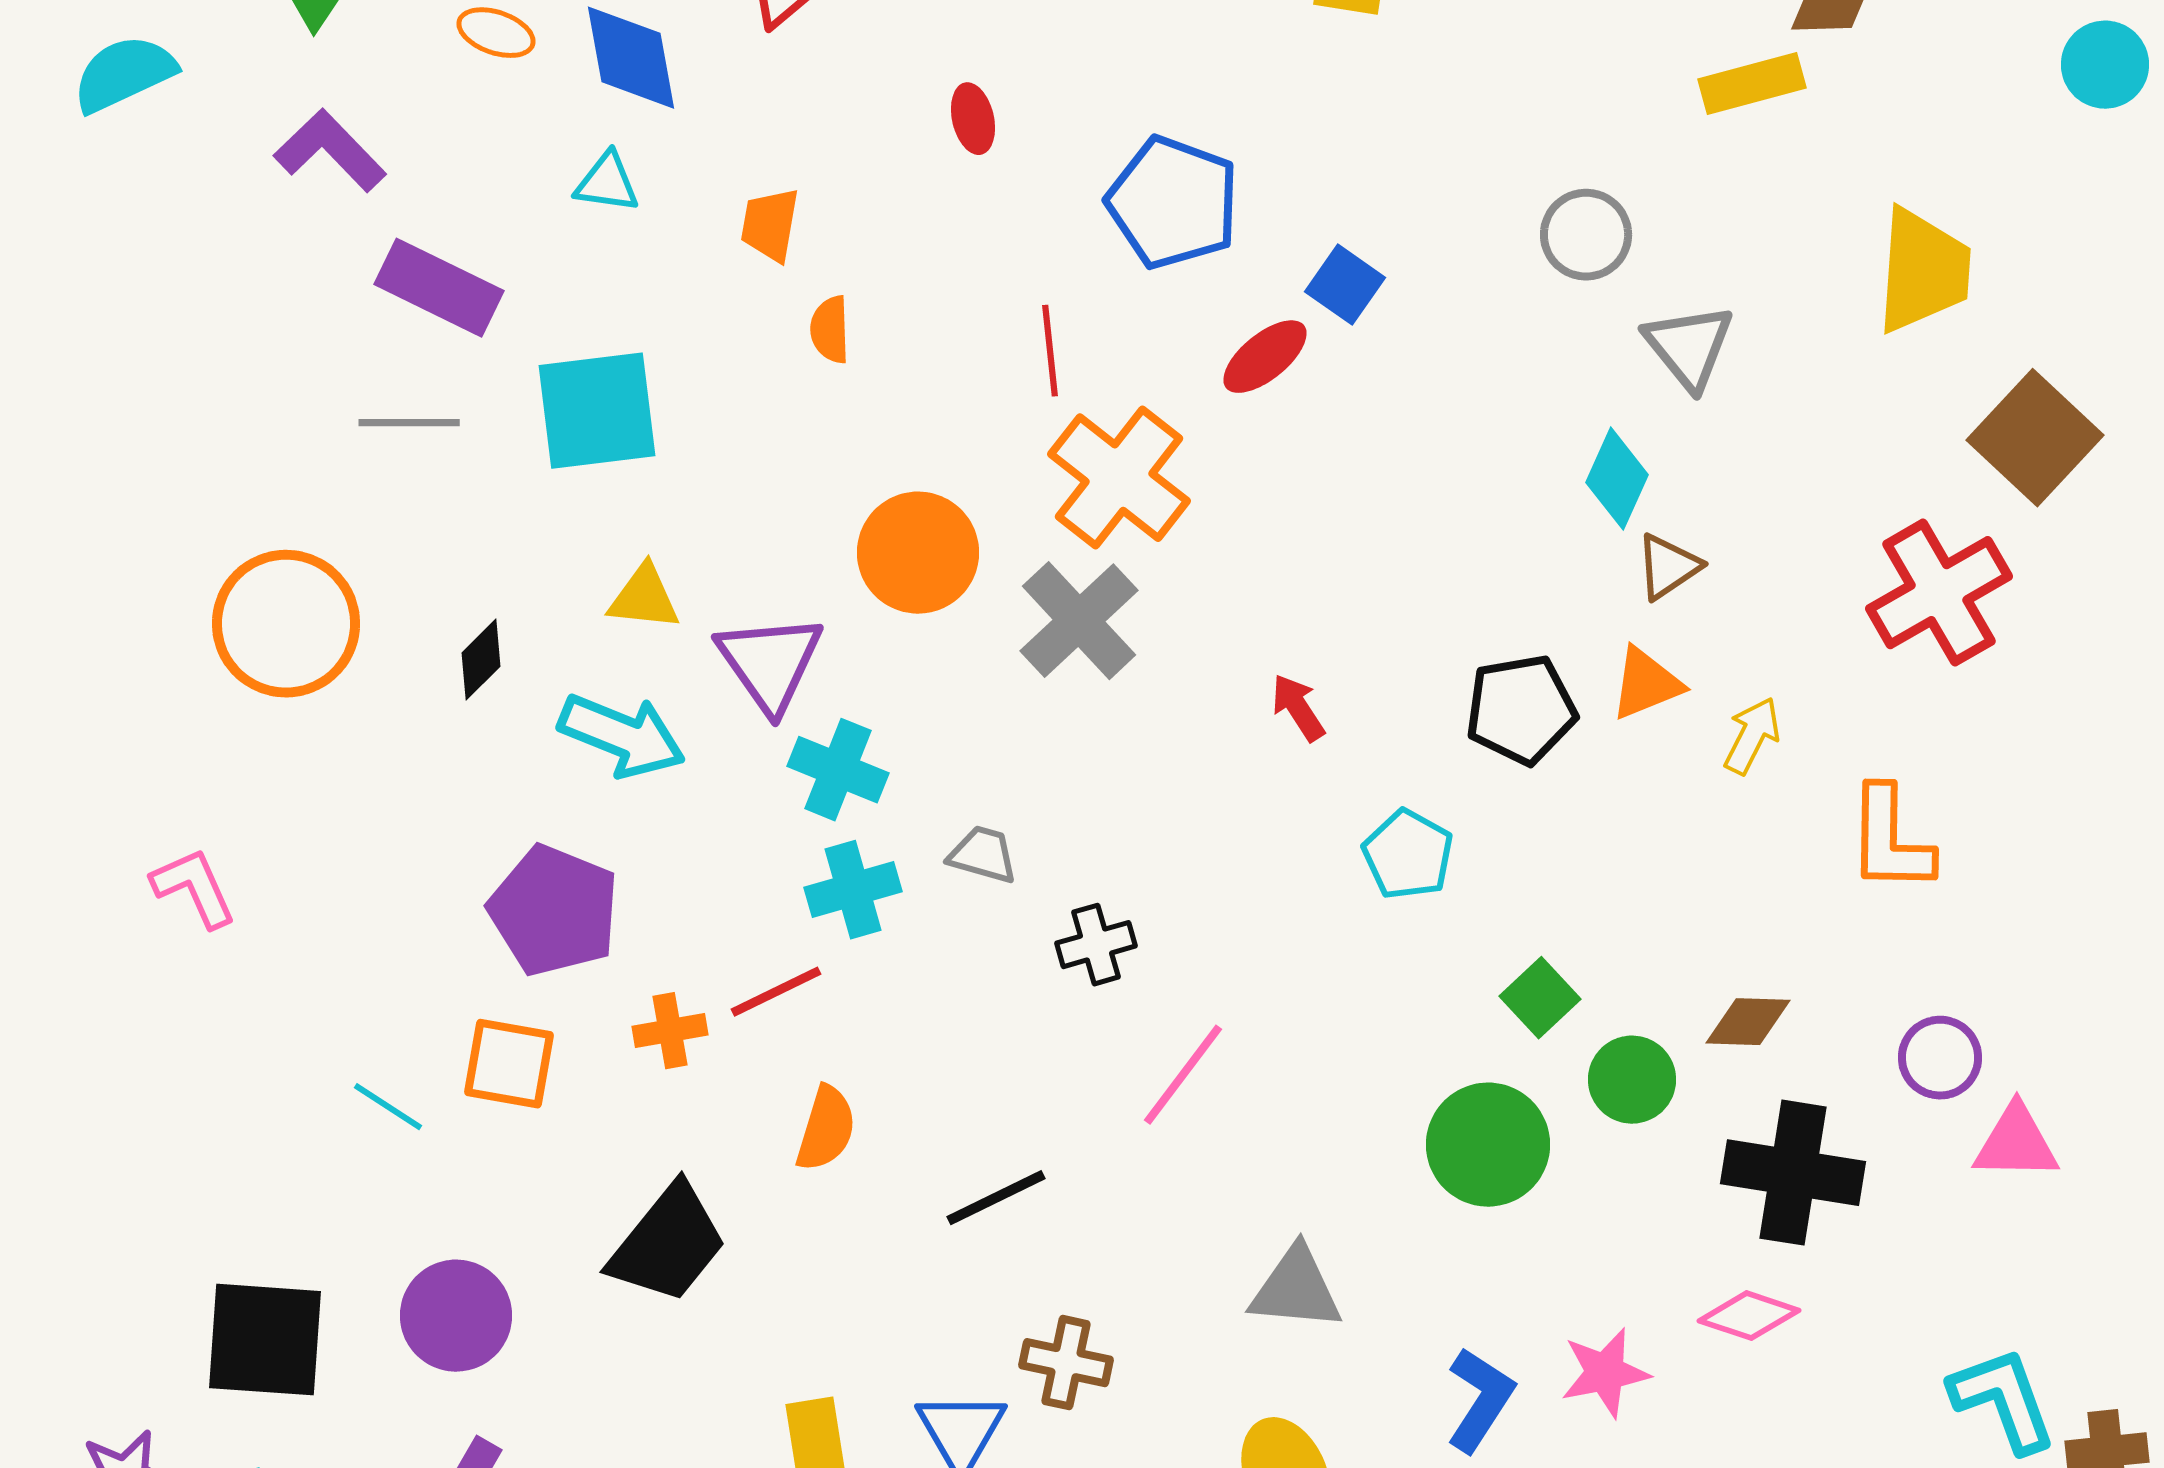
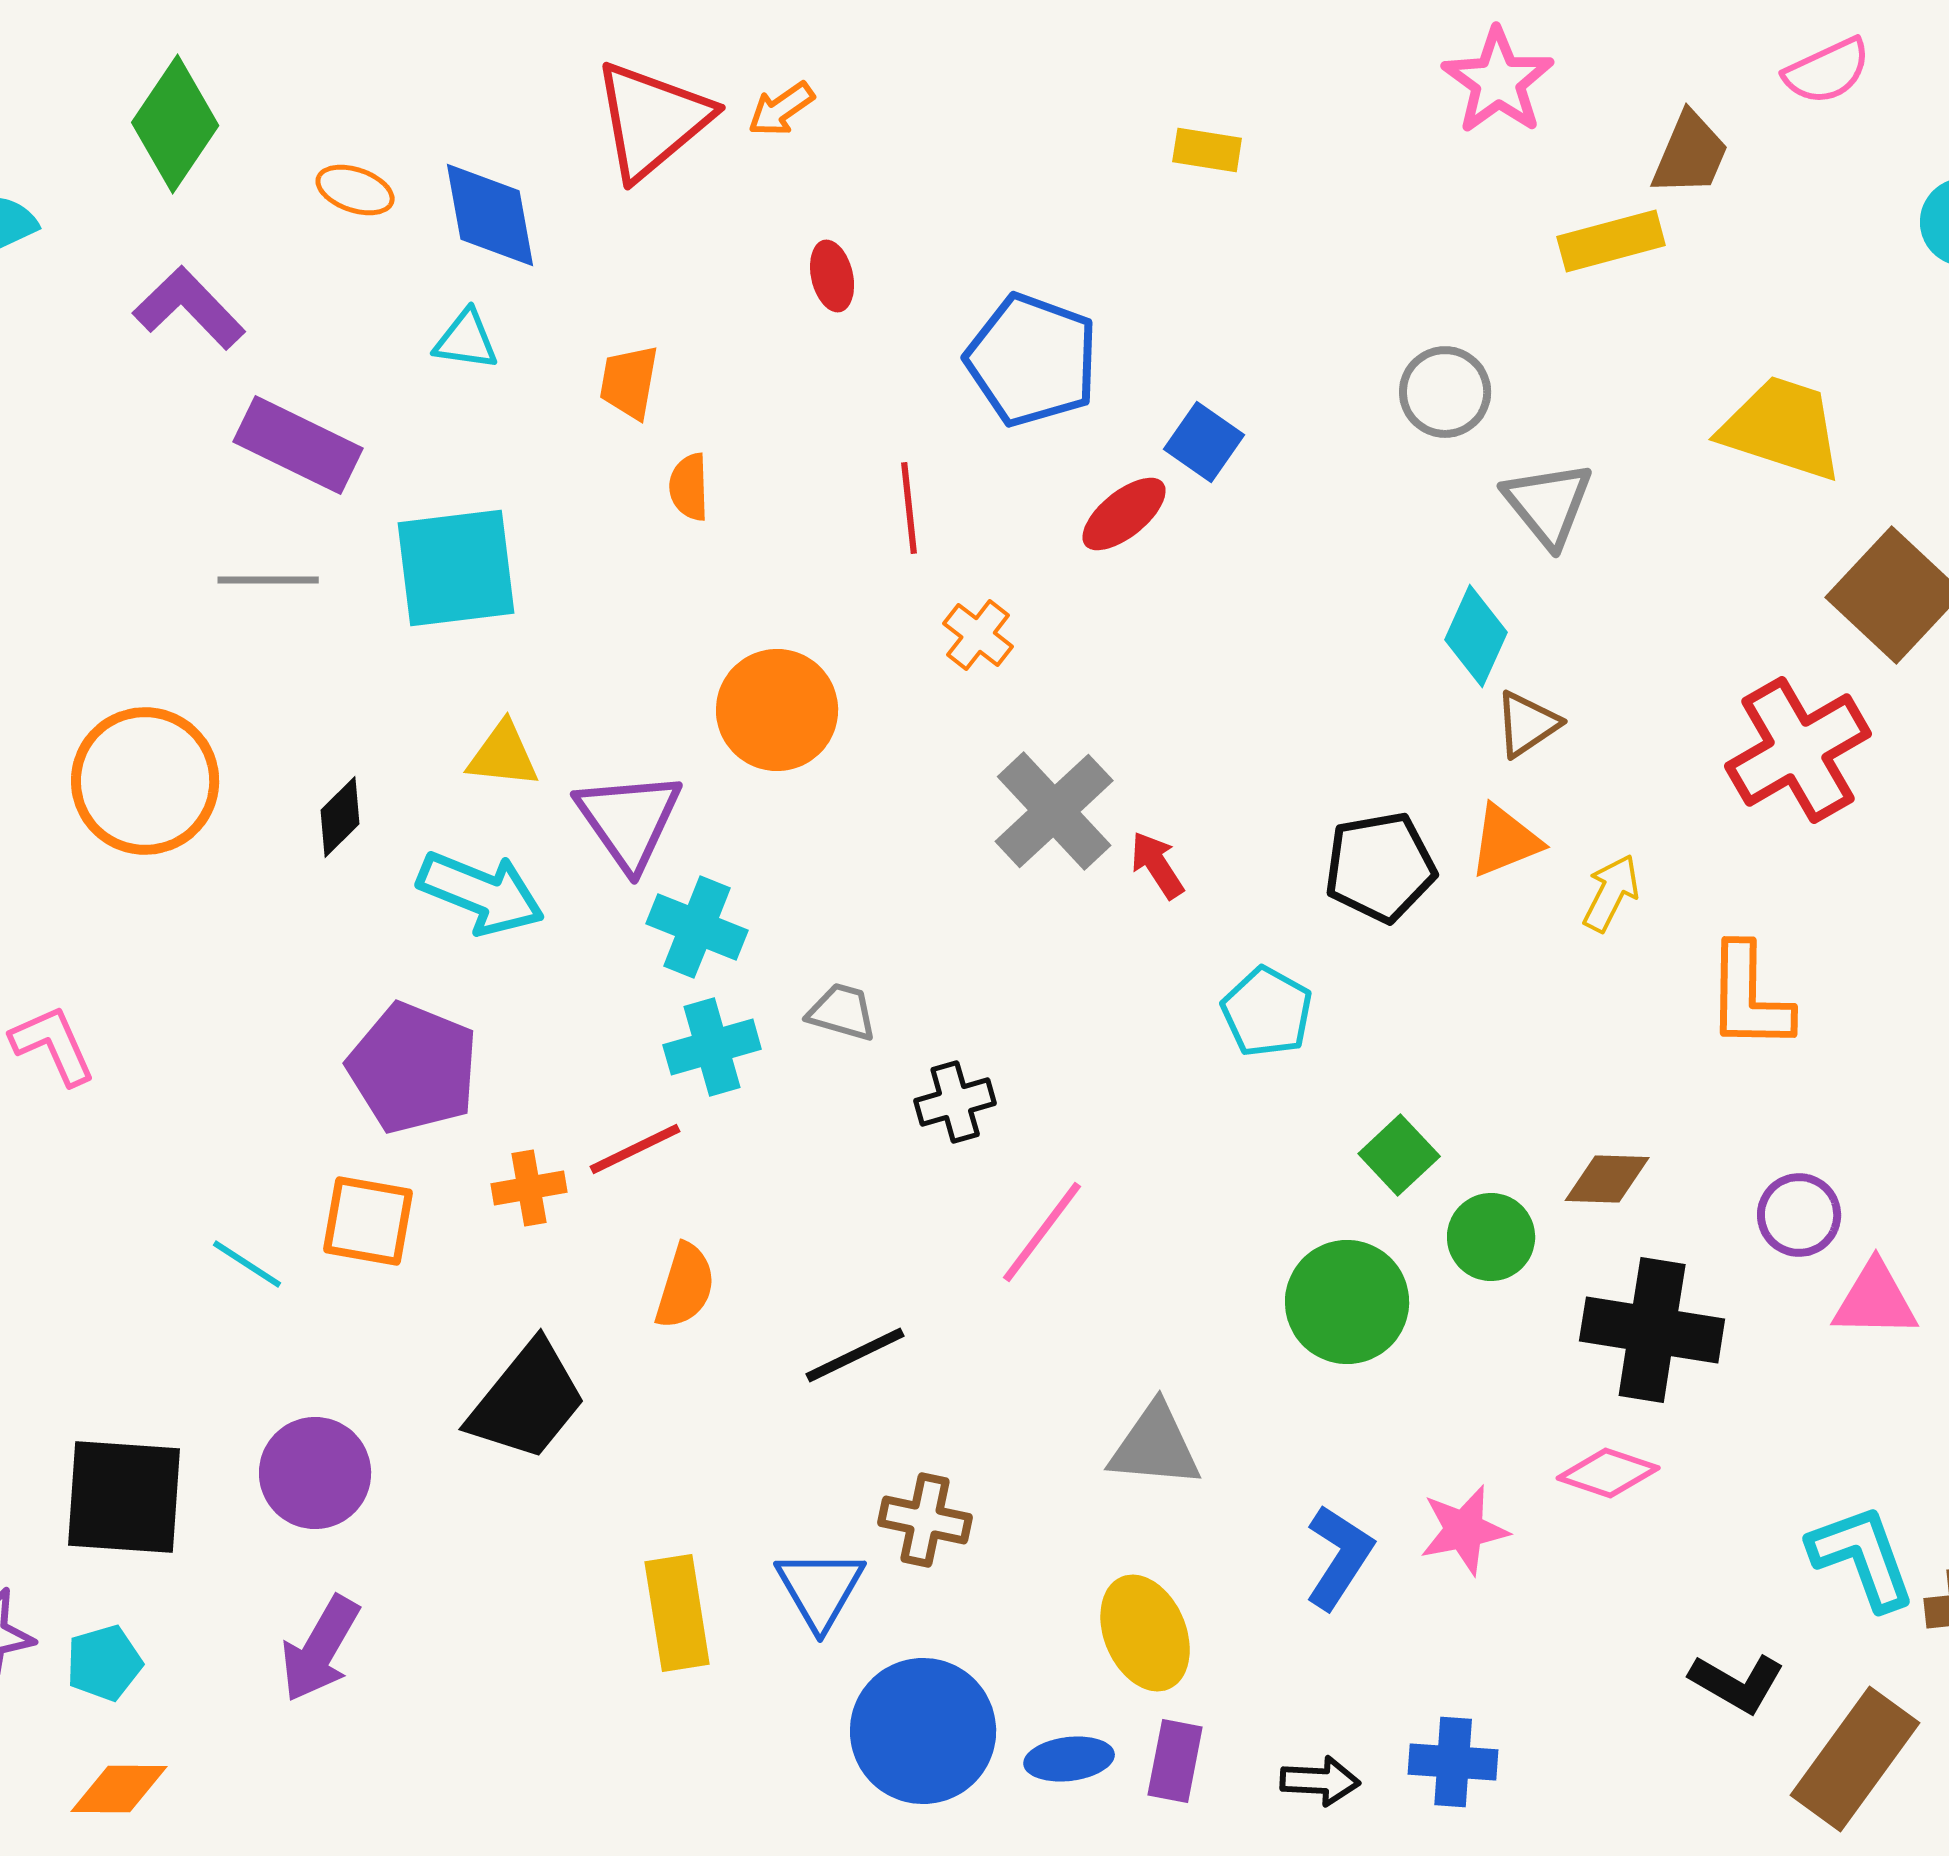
yellow trapezoid: (1923, 271) -> (1782, 428), turned -76
orange cross: (1119, 478) -> (978, 635), size x0.5
gray cross: (1079, 621) -> (1054, 811), moved

